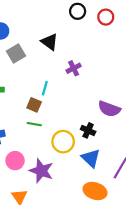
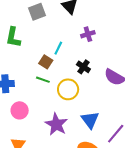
black cross: (88, 130) -> (83, 67), moved
yellow circle: (63, 142) -> (68, 89), moved
purple star: (41, 171) -> (56, 124), moved

